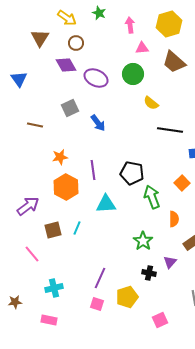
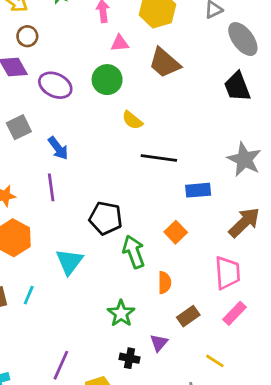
purple line: (93, 170) -> (51, 187), moved
cyan triangle: (106, 204) -> (69, 262), turned -50

